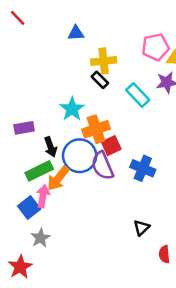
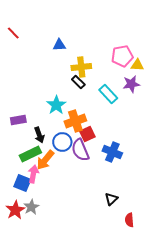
blue circle: (80, 156) -> (62, 142), size x0.7
blue square: (29, 208) -> (22, 183), turned -30
red star: (20, 267) -> (15, 210), moved

